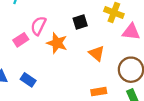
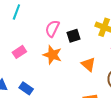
pink semicircle: (38, 26) -> (52, 29), moved

